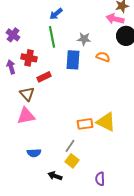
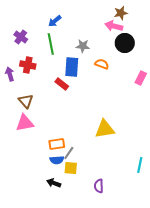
purple cross: (13, 35) -> (21, 37), moved
red rectangle: (44, 77) -> (62, 84), moved, turned 64
yellow triangle: (106, 122) -> (105, 129), turned -35
orange rectangle: (85, 124) -> (57, 144), moved
blue semicircle: (34, 153) -> (57, 160), moved
yellow square: (72, 161) -> (71, 168), turned -32

